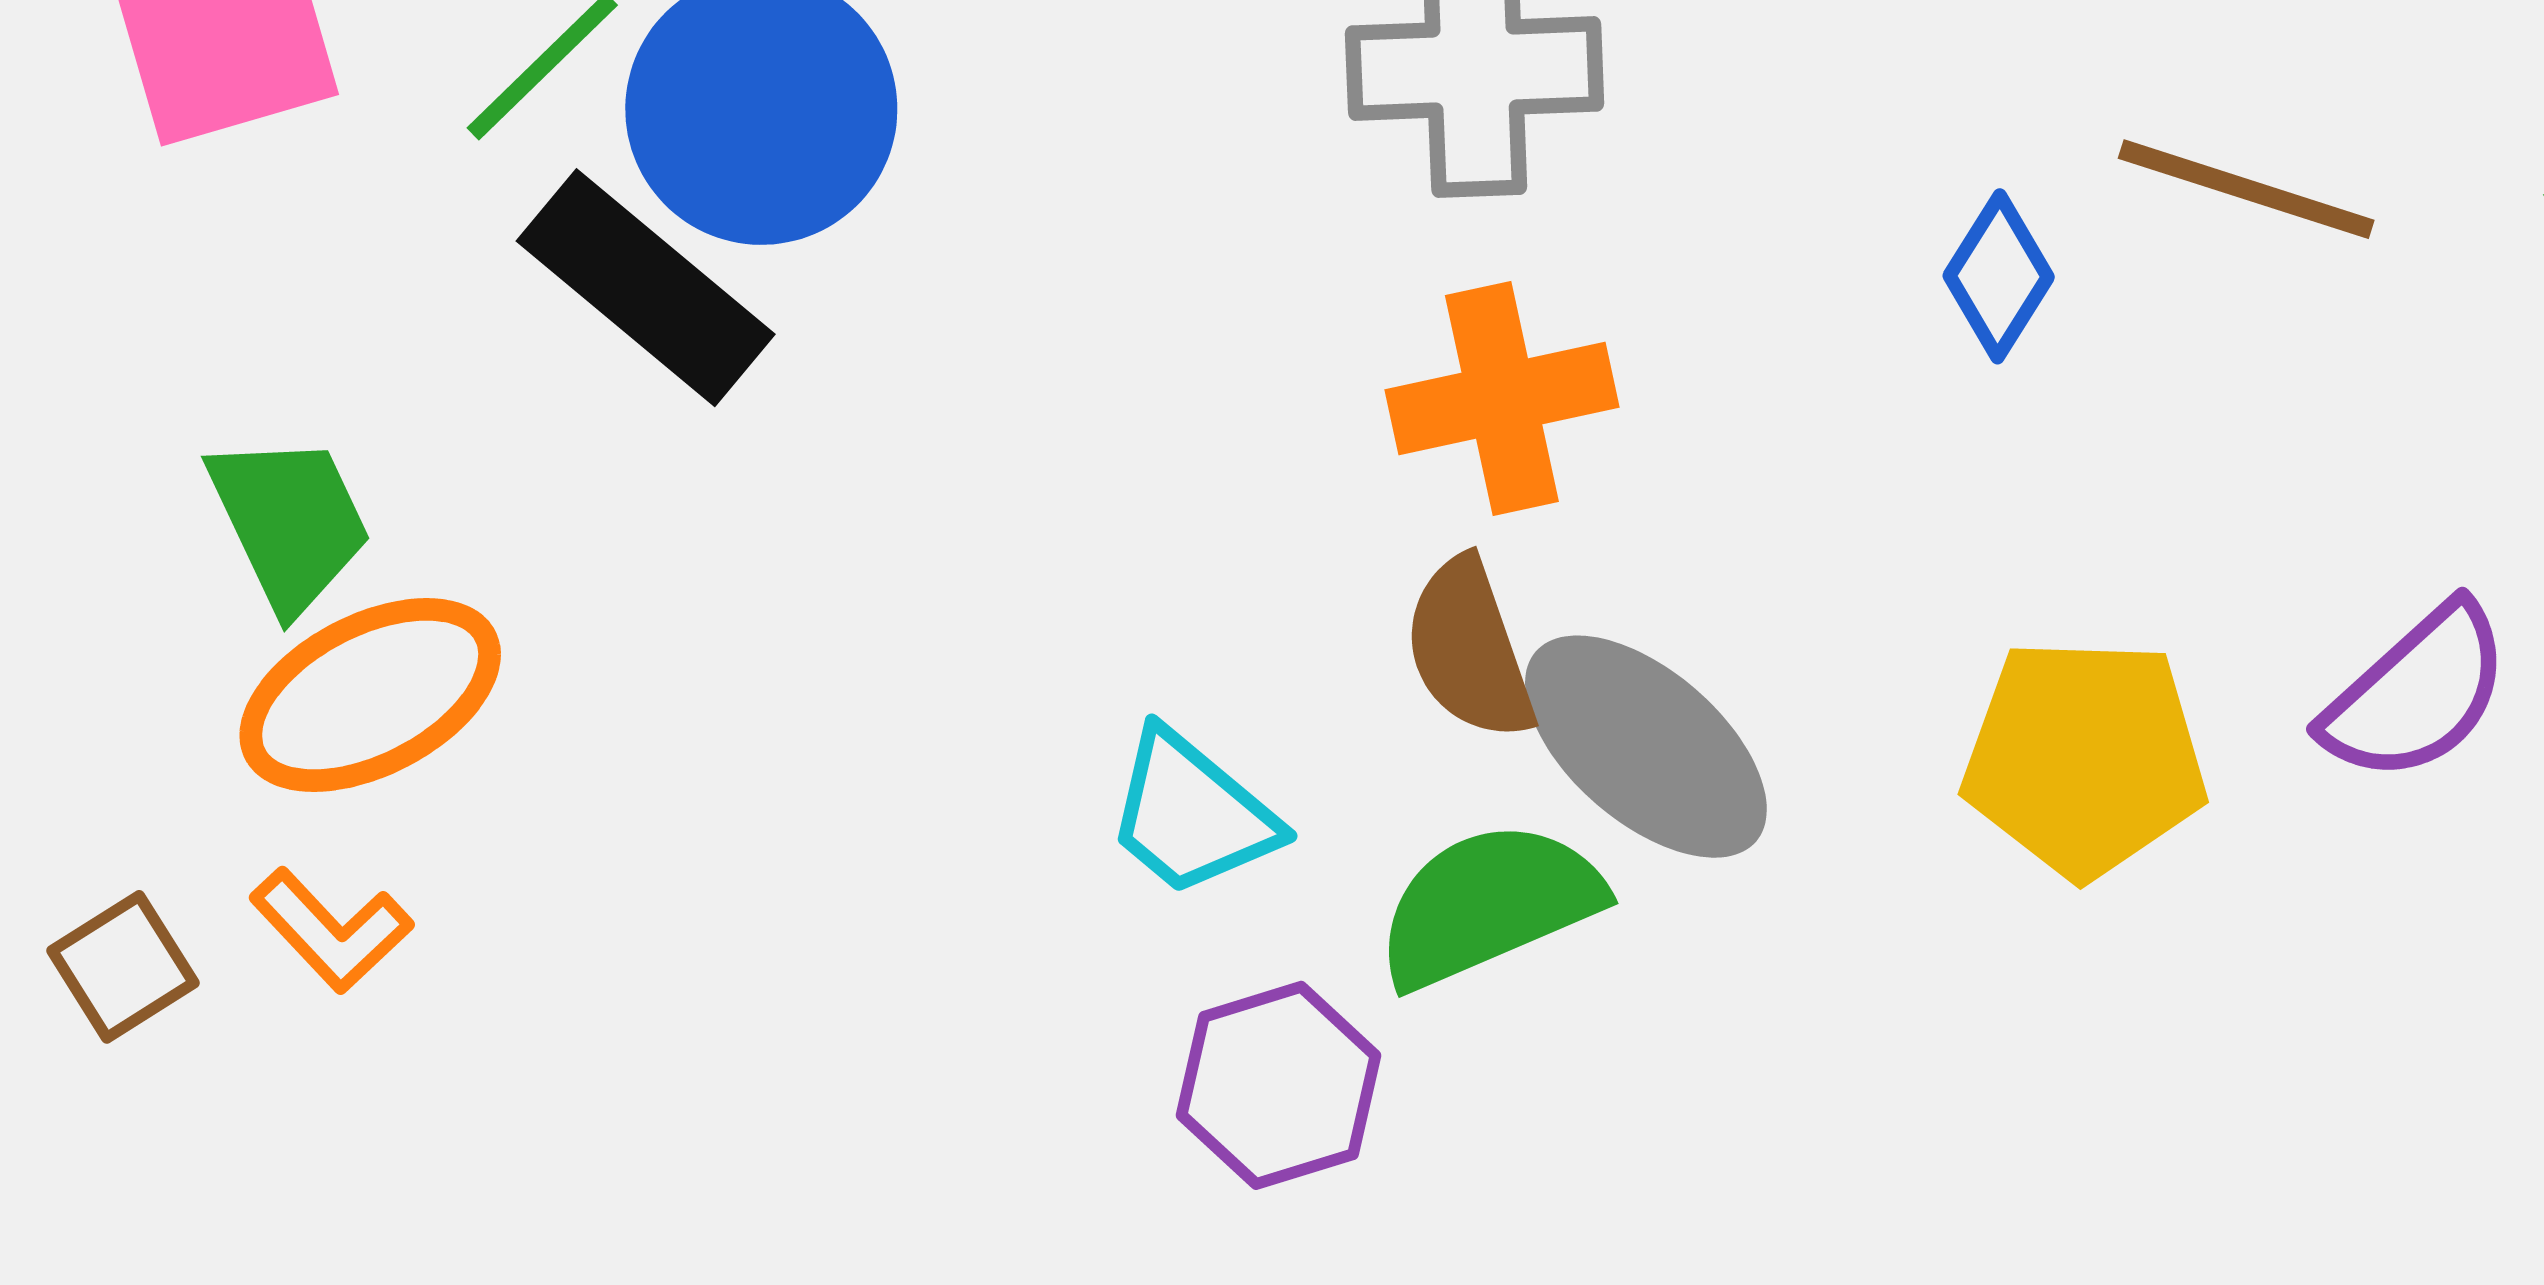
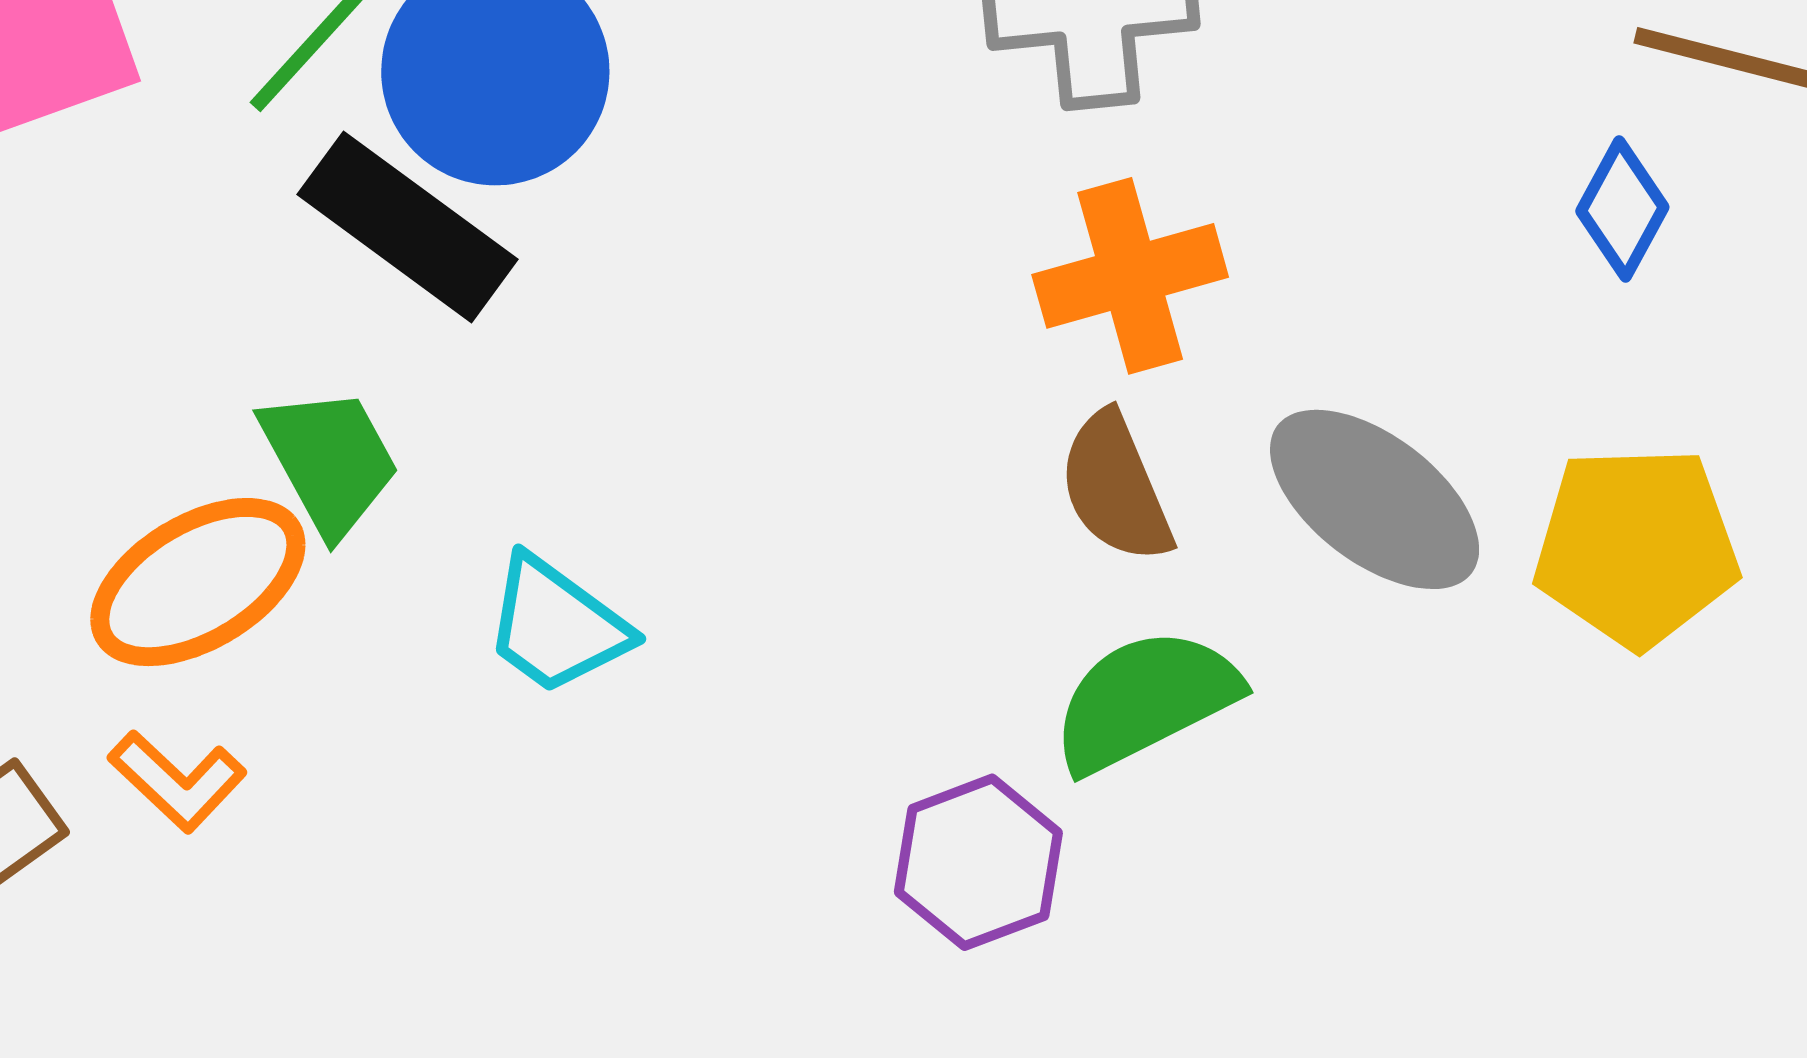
blue diamond: (1999, 276) -> (1622, 209), moved
green trapezoid: (290, 522) -> (330, 461), moved
gray ellipse: (1646, 747) -> (1375, 499), moved
cyan trapezoid: (1192, 814) -> (556, 625), moved

